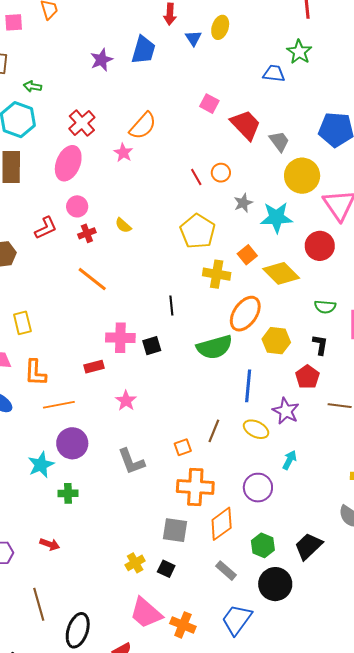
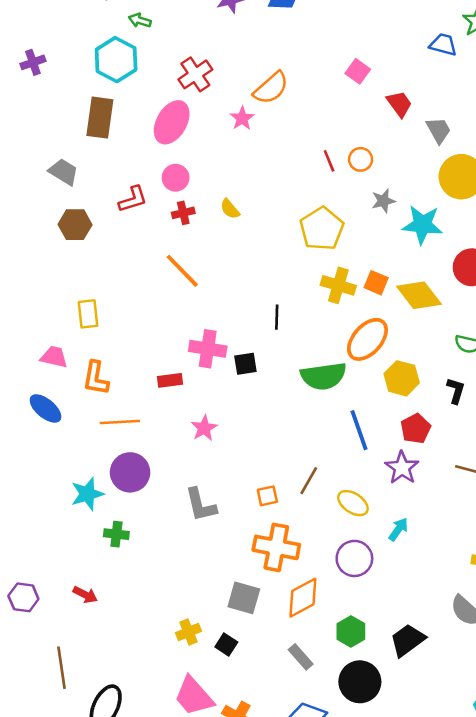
red trapezoid: (246, 125) -> (399, 104), size x0.7
orange square: (247, 255) -> (376, 283), moved, turned -36
red pentagon: (307, 377) -> (416, 429), moved
blue line: (248, 386) -> (359, 430), turned -32
yellow ellipse: (256, 429) -> (353, 503), moved

